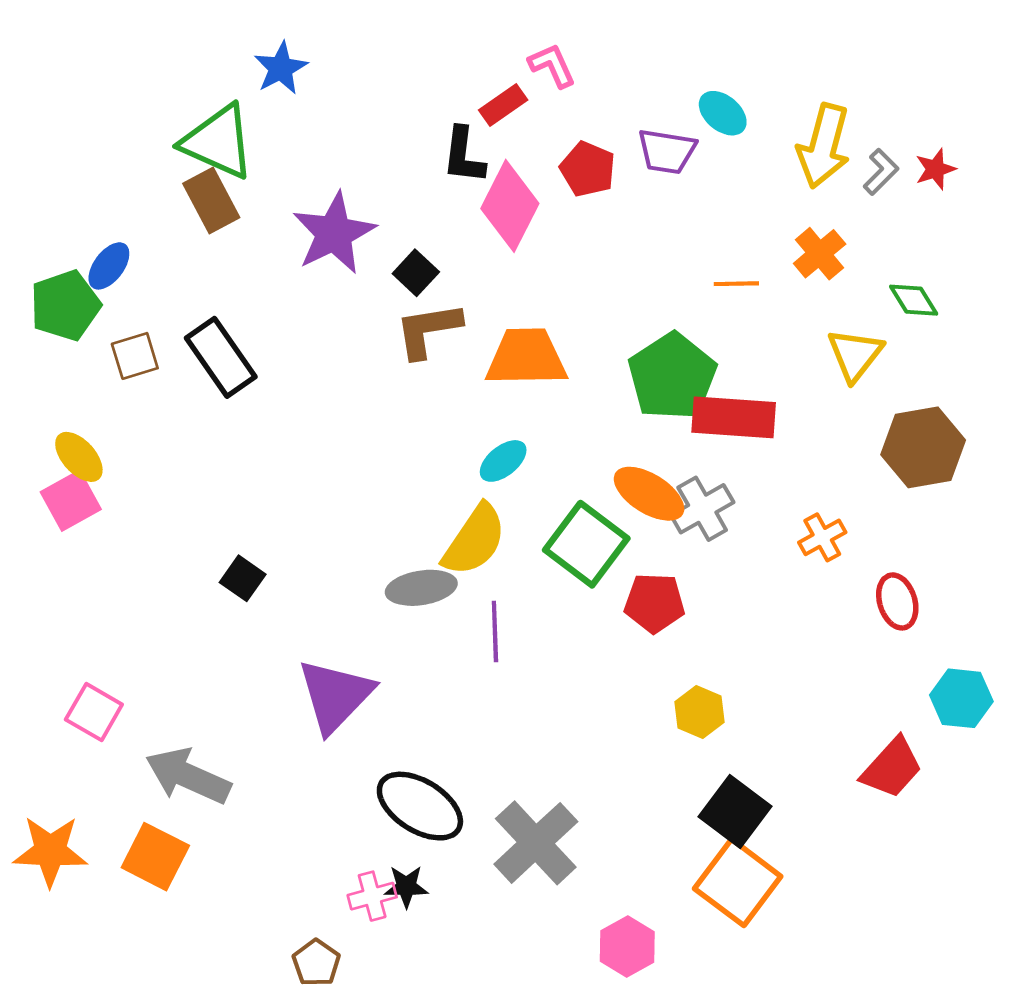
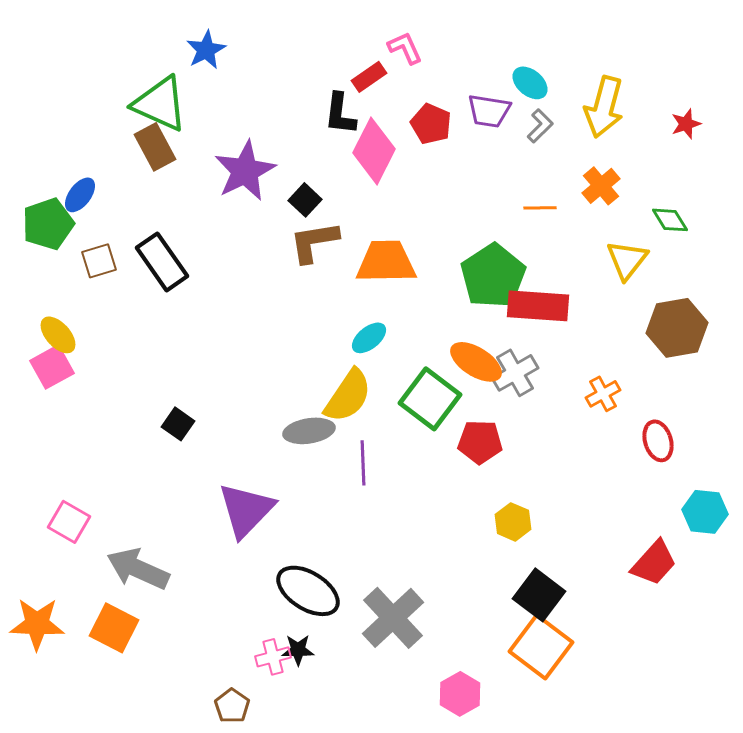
gray L-shape: (881, 172) -> (540, 126), moved

